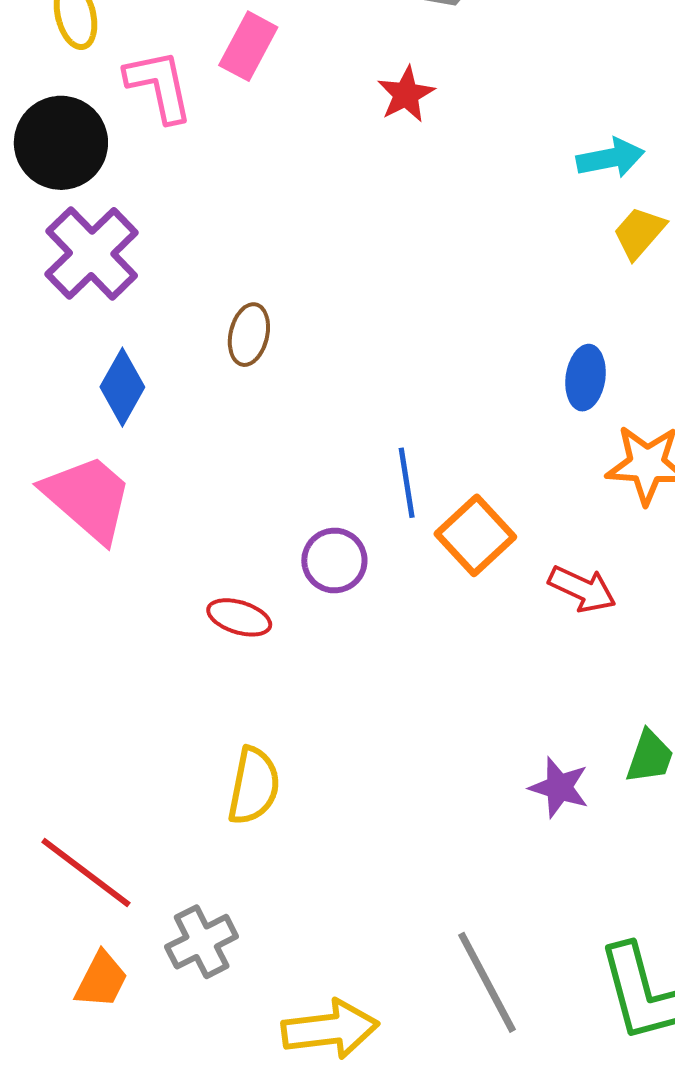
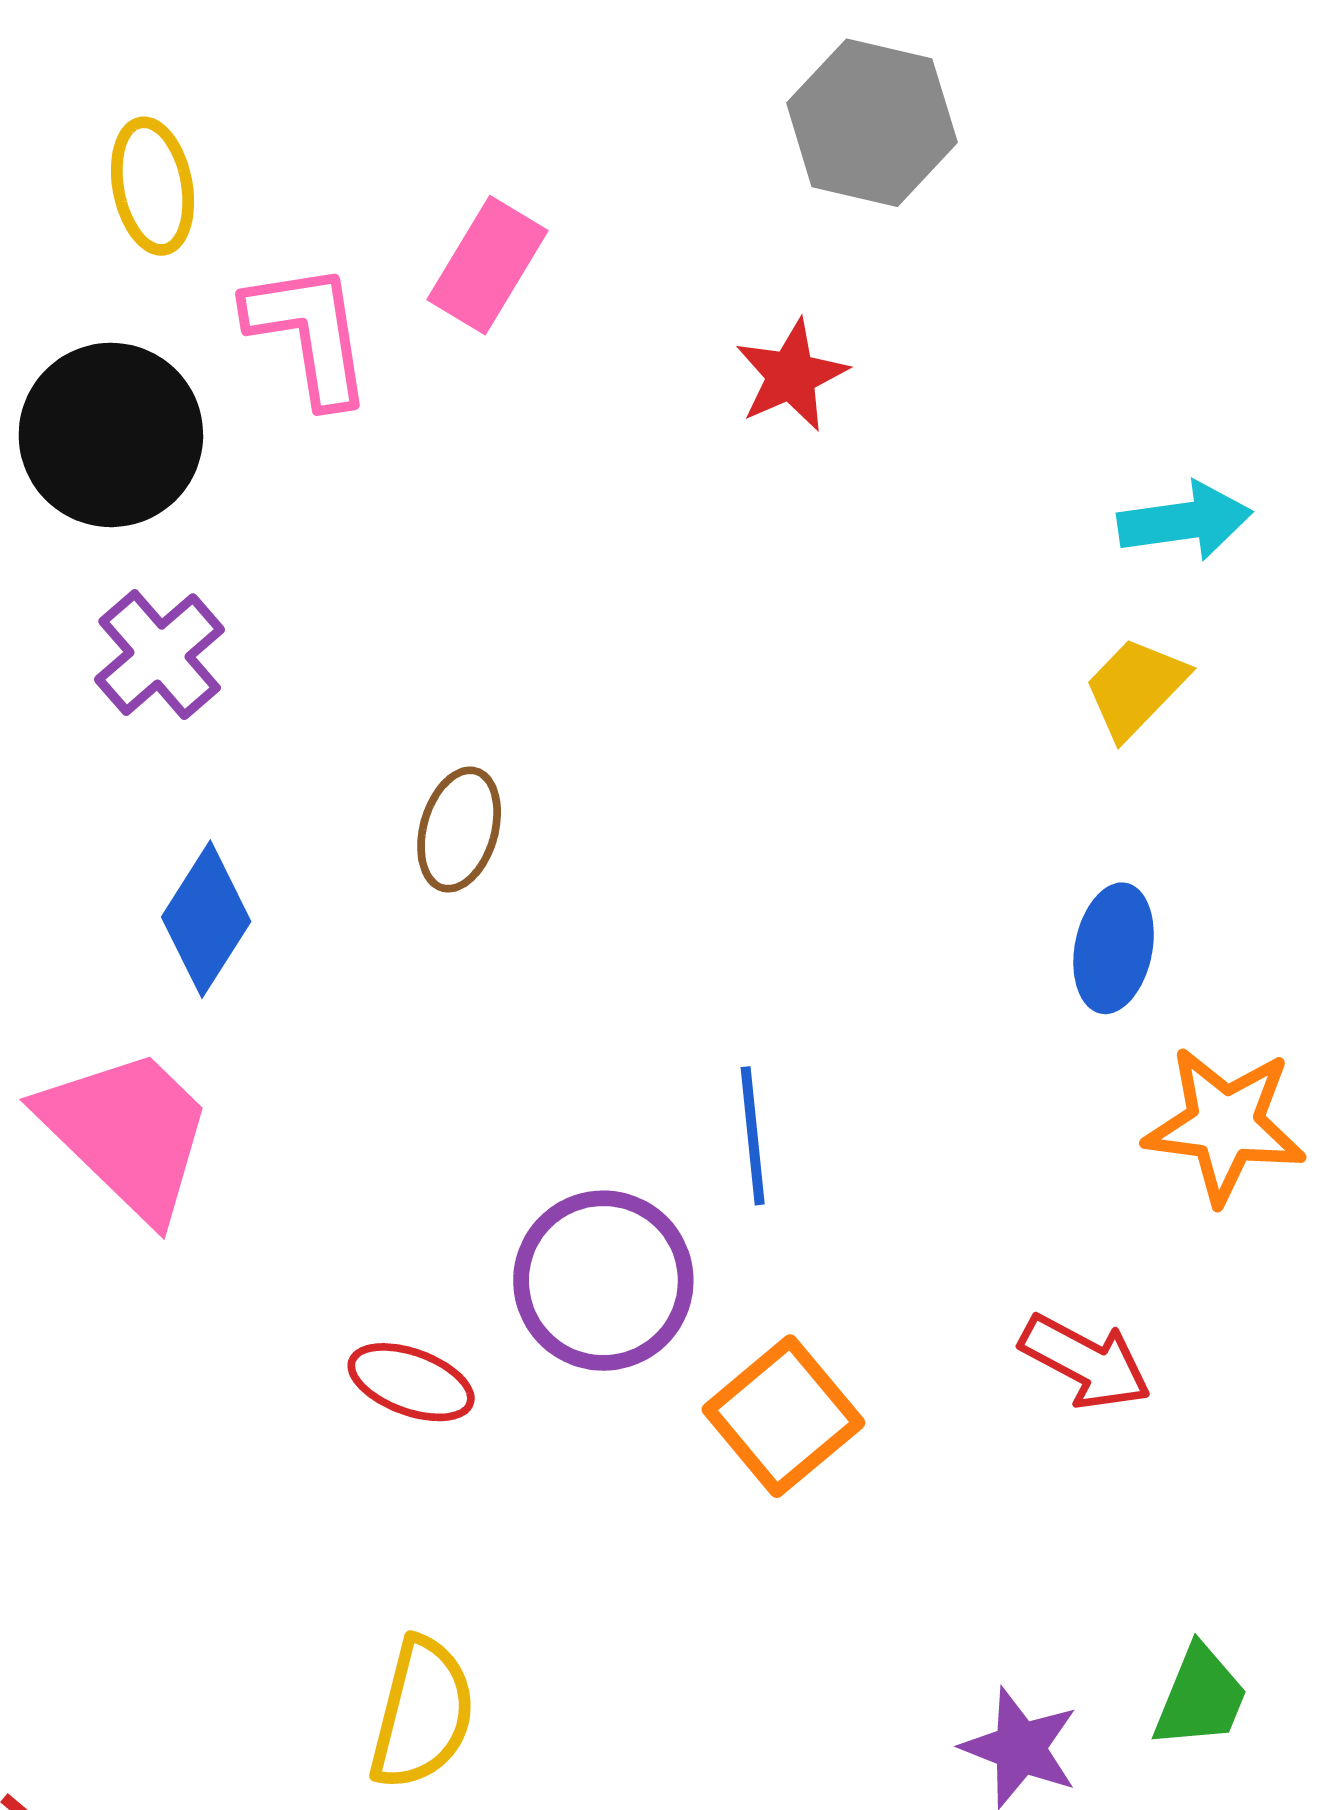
yellow trapezoid: (639, 233) -> (1136, 688), moved
purple cross: (92, 253) -> (160, 655), size x0.7
orange square: (475, 535) -> (783, 1416), moved
purple circle: (334, 561) -> (603, 1281), size x1.4

